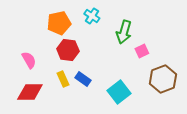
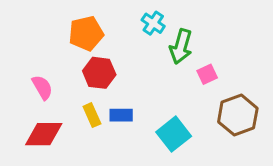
cyan cross: (92, 16) -> (153, 23), moved
blue rectangle: (83, 79) -> (121, 115), turned -35

